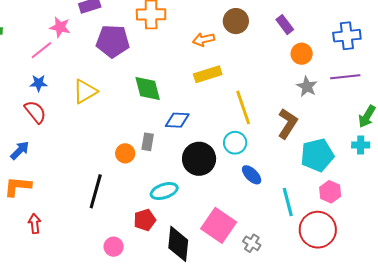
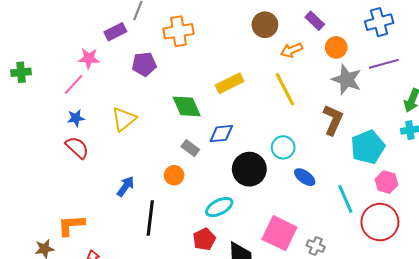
orange arrow: (204, 40) -> (291, 50), moved
purple pentagon: (113, 41) -> (144, 64), size x0.7
yellow rectangle: (208, 74) -> (230, 83), moved
gray star: (307, 87) -> (347, 80), size x1.4
yellow line: (243, 107) -> (285, 89), moved
gray rectangle: (148, 142) -> (190, 148), moved, turned -54
blue arrow: (20, 150) -> (126, 186), moved

